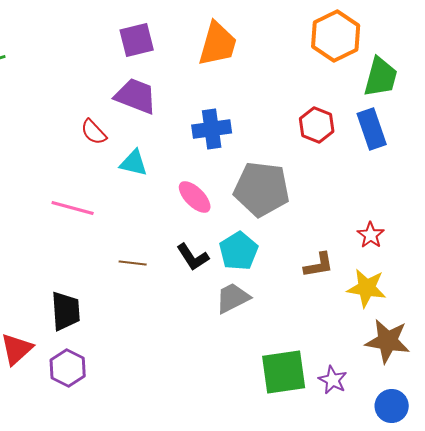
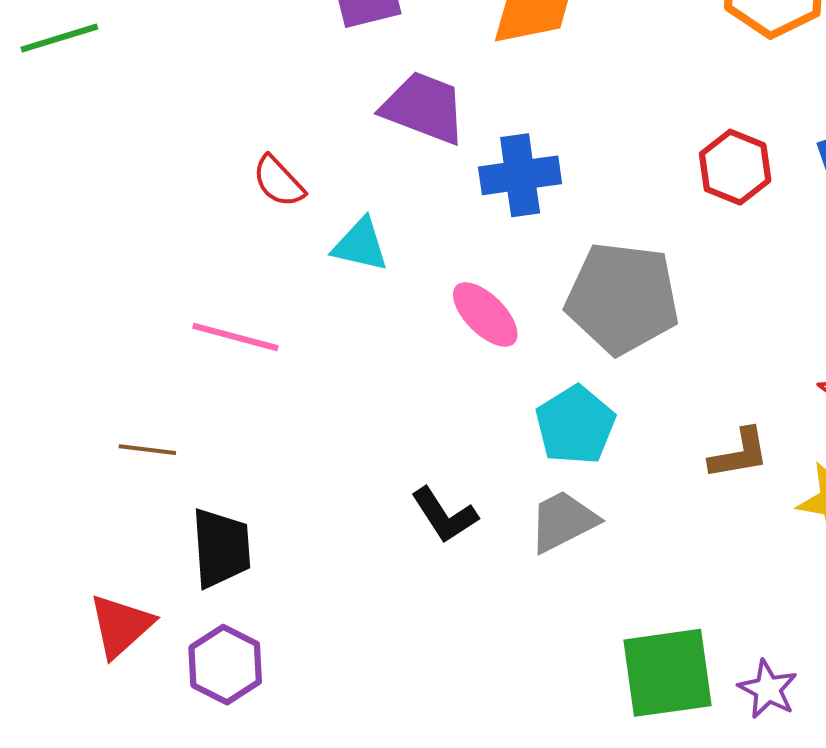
purple trapezoid: (136, 96) -> (424, 108), moved
black L-shape: (193, 257) -> (444, 515), moved
brown line: (133, 263) -> (147, 450), moved

